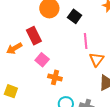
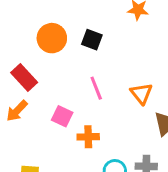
red rectangle: (34, 36) -> (24, 78), moved
pink line: (86, 41) -> (96, 88), moved

